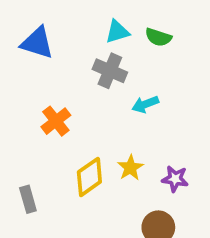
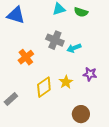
gray cross: (110, 71) -> (55, 40), moved
purple star: (175, 179) -> (90, 74), moved
gray rectangle: (28, 199) -> (11, 99), turned 64

